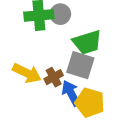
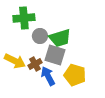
gray circle: (60, 14) -> (40, 36), moved
yellow pentagon: (90, 103) -> (75, 75), moved

